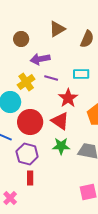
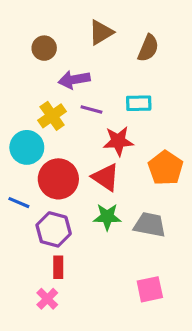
red star: (68, 98) -> (118, 141), turned 30
pink cross: (10, 198) -> (47, 299), moved

